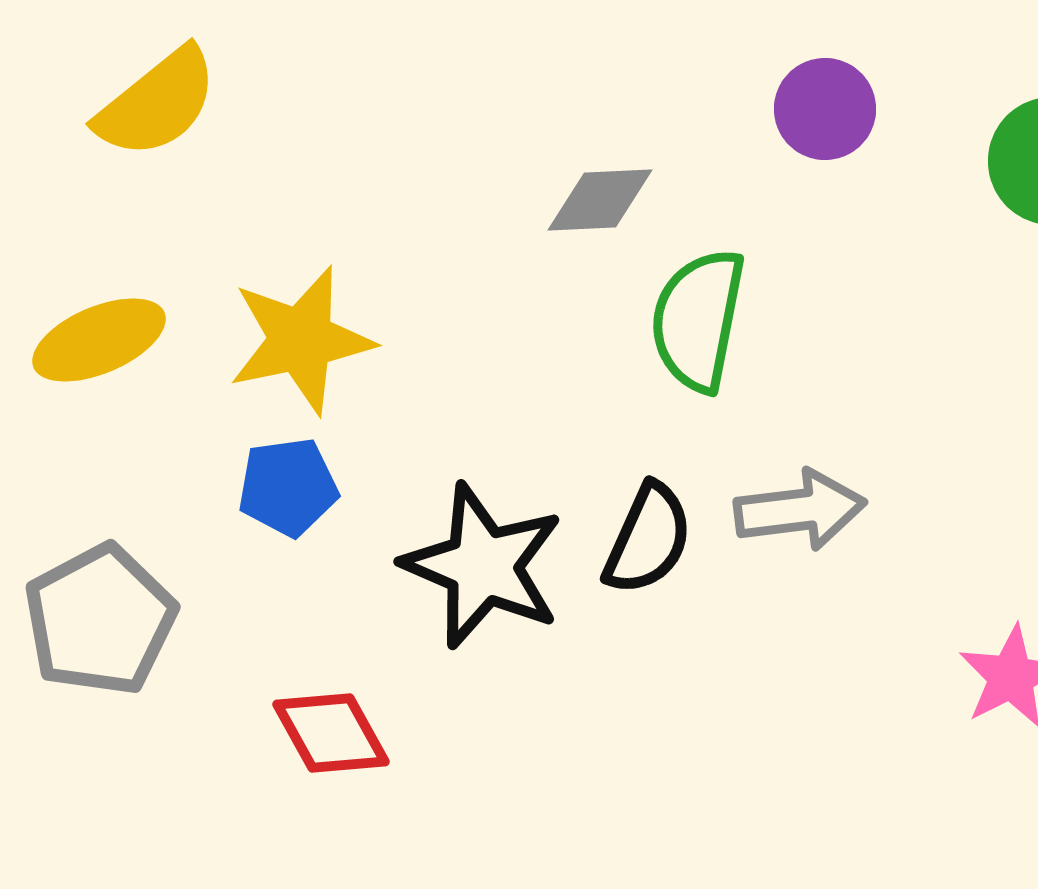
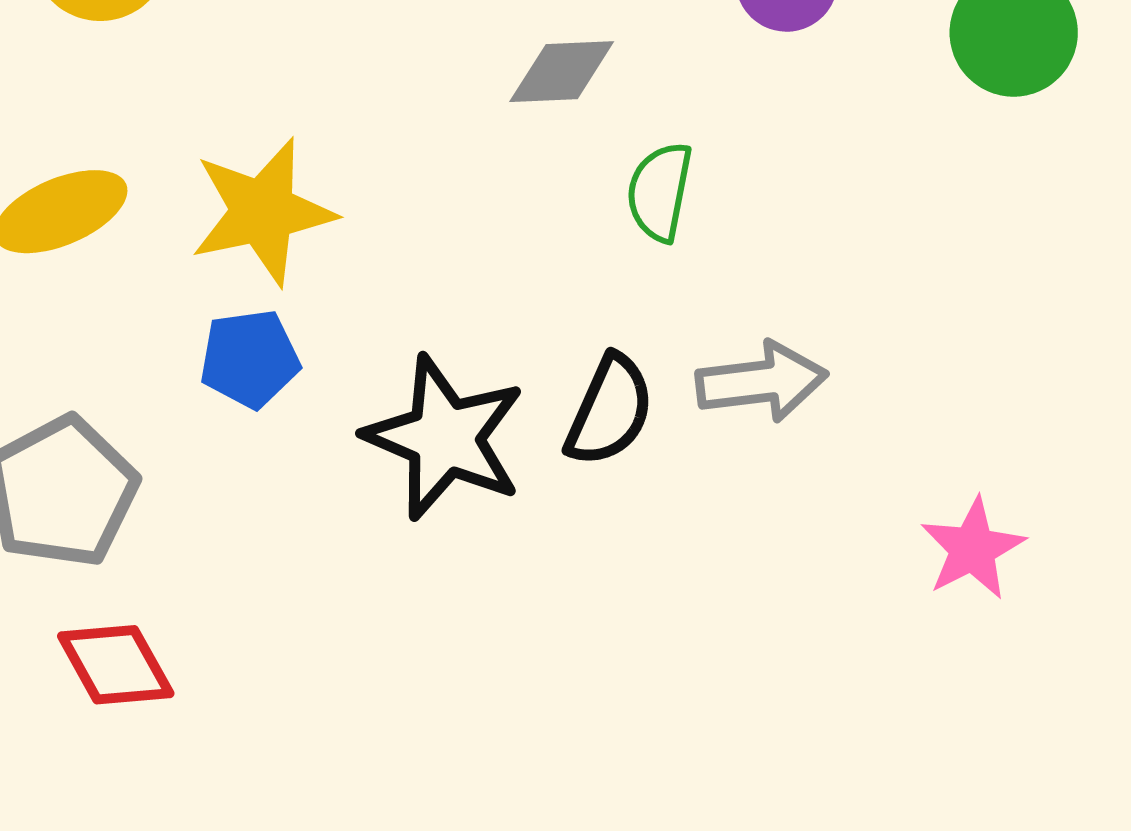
green semicircle: (698, 320) -> (660, 192), size x0.7
red diamond: (331, 733) -> (116, 665), moved

